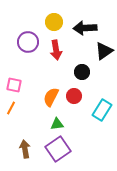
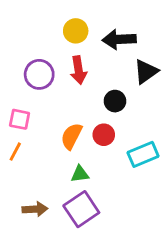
purple circle: (28, 42) -> (39, 74), moved
cyan rectangle: (102, 110) -> (143, 154), turned 35
brown arrow: (25, 149) -> (35, 209), turned 96

